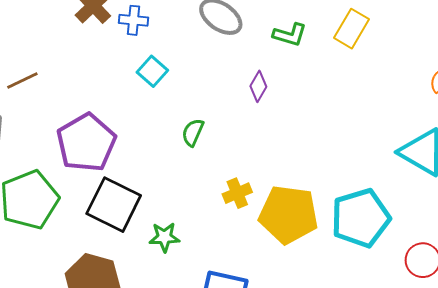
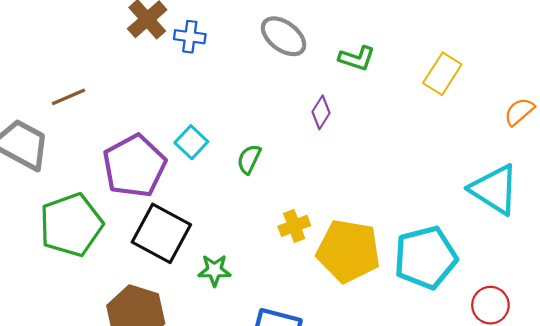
yellow rectangle: (351, 29) -> (442, 74), moved
cyan square: (152, 71) -> (191, 142), moved

